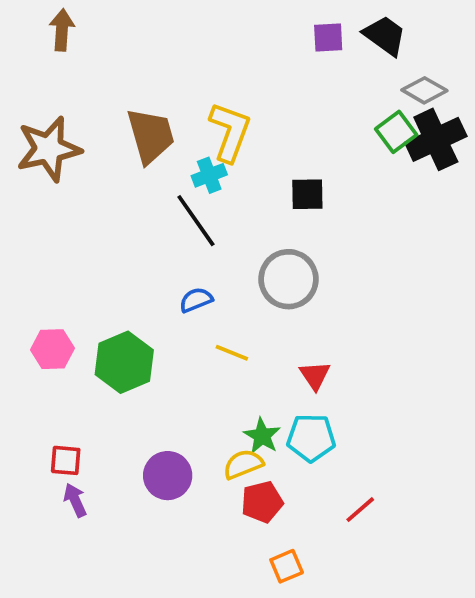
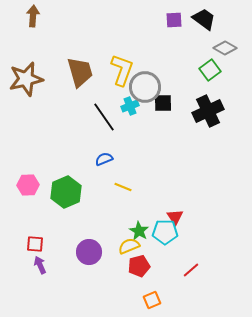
black cross: (436, 139) -> (208, 111), moved
cyan cross: (209, 175) -> (130, 106), moved
gray circle: (288, 279) -> (145, 87), moved
red triangle: (315, 375) -> (175, 217), moved

